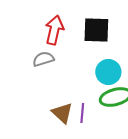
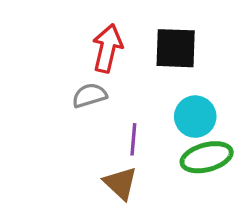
purple line: (82, 113) -> (133, 139), moved

